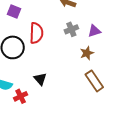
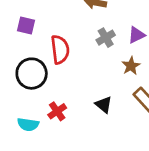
black triangle: (40, 79) -> (104, 105), moved
red cross: (21, 96) -> (57, 111), moved

